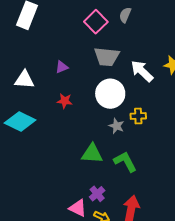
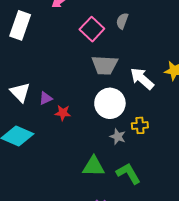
purple triangle: (62, 67) -> (46, 98), moved
white triangle: (24, 80) -> (20, 92), turned 45

